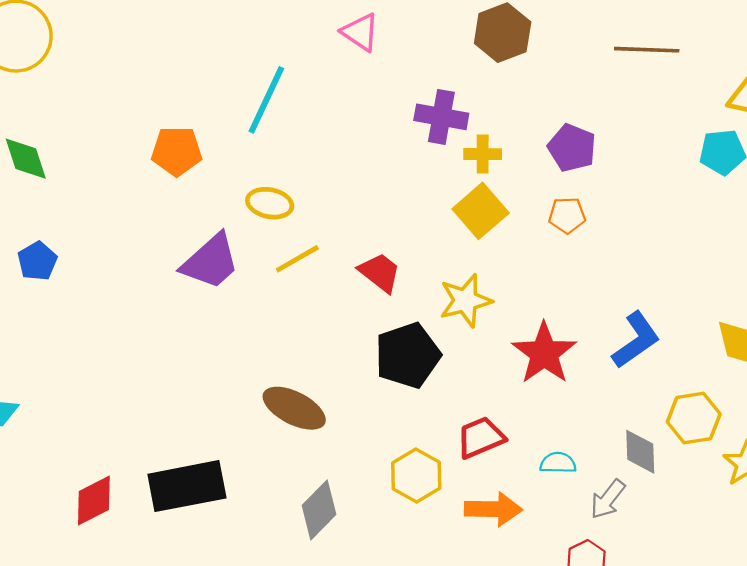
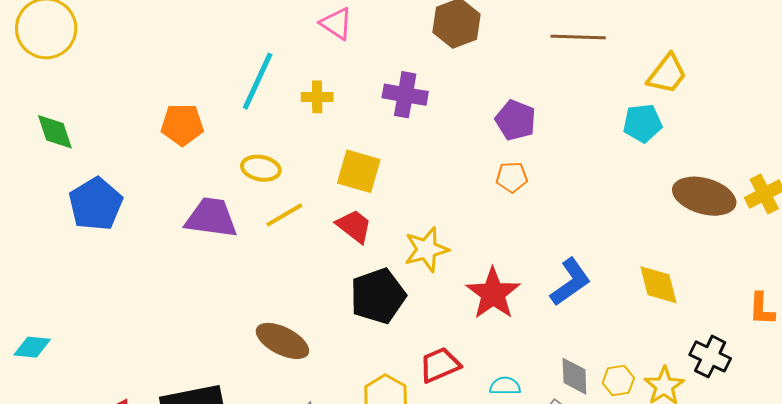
yellow cross: (483, 154) -> (317, 97), moved
yellow square: (481, 211) -> (359, 171), moved, turned -33
blue pentagon: (37, 261) -> (96, 204), moved, size x1.6
purple trapezoid: (211, 262) -> (211, 218), turned -130
yellow hexagon: (694, 418) -> (618, 381), moved, size x0.7

